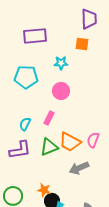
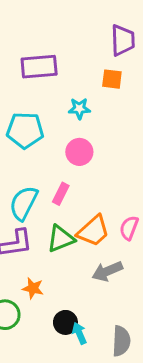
cyan semicircle: (25, 124) -> (24, 203), size x1.6
orange trapezoid: (70, 142) -> (93, 231), turned -70
orange star: (44, 190) -> (33, 288), moved

